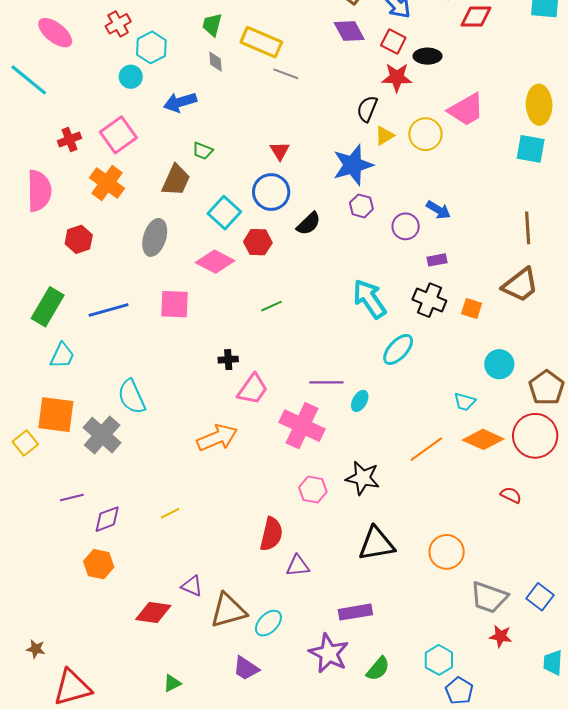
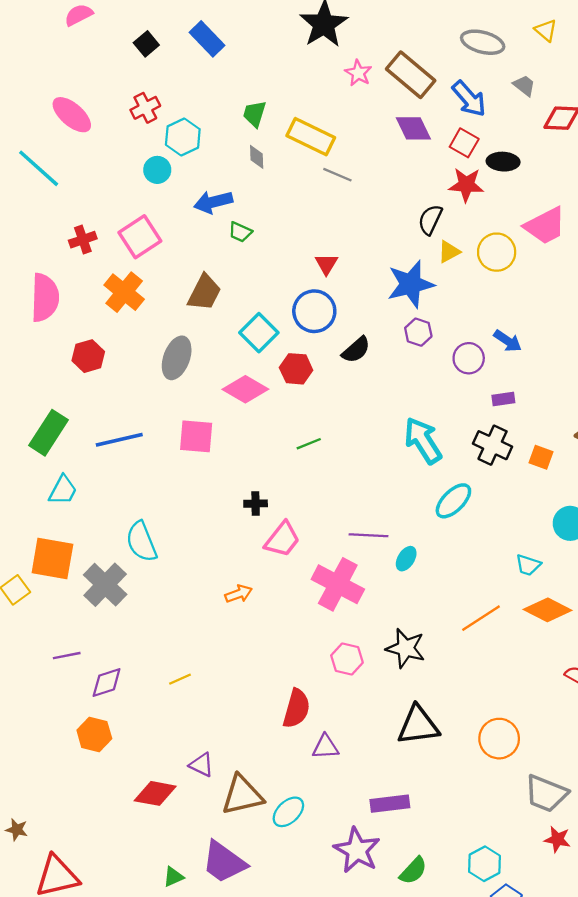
green trapezoid: (203, 151) -> (240, 232), moved
orange arrow: (217, 438) -> (239, 594), size x0.6
purple trapezoid: (246, 668) -> (224, 862), moved, size x1.5

